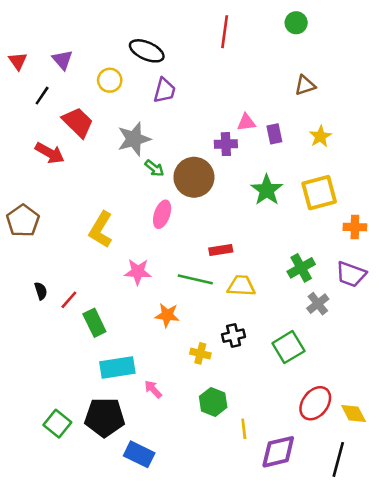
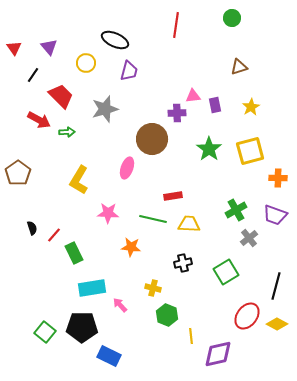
green arrow: (154, 168) -> (67, 132), moved, turned -42
yellow cross: (200, 353) -> (153, 288), moved
yellow diamond: (354, 413) -> (277, 324), turned -35
black line: (338, 459) -> (276, 286), moved

